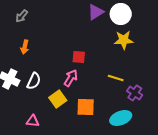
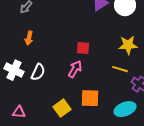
yellow star: (124, 40) -> (128, 45), moved
yellow square: (58, 99) -> (62, 108), moved
pink triangle: (33, 121) -> (19, 112), moved

